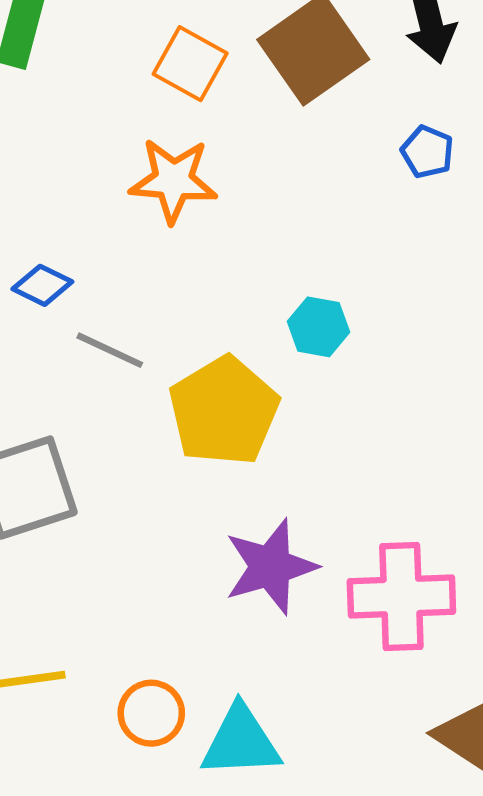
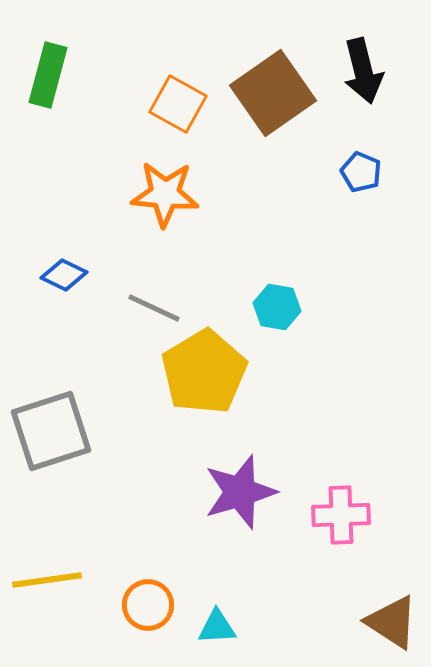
gray line: (110, 350) -> (154, 308), moved
pink cross: (401, 596) -> (341, 515), size x0.7
cyan triangle: (241, 742) -> (217, 627), size x0.6

